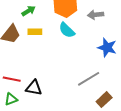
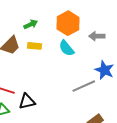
gray line: (89, 79) -> (84, 86), moved
black triangle: (34, 88) -> (27, 101), turned -30

